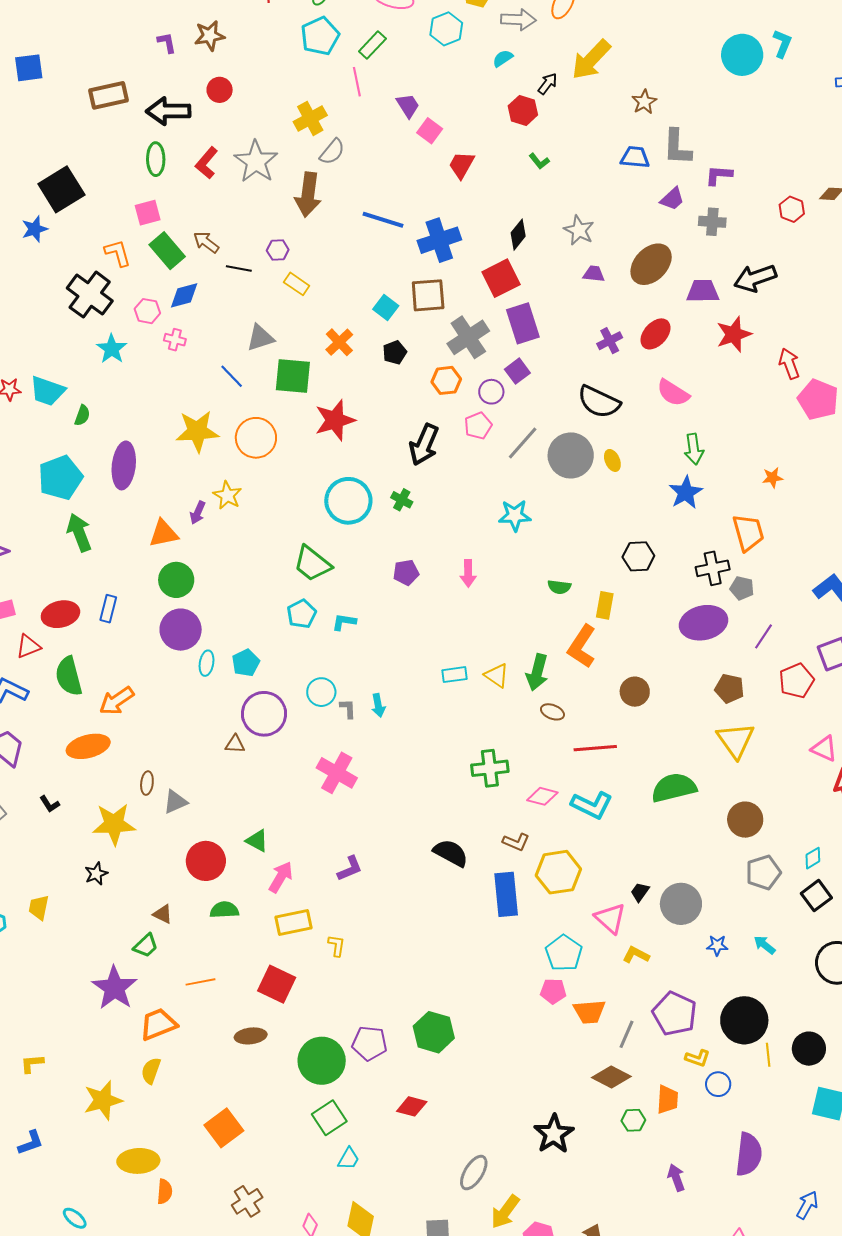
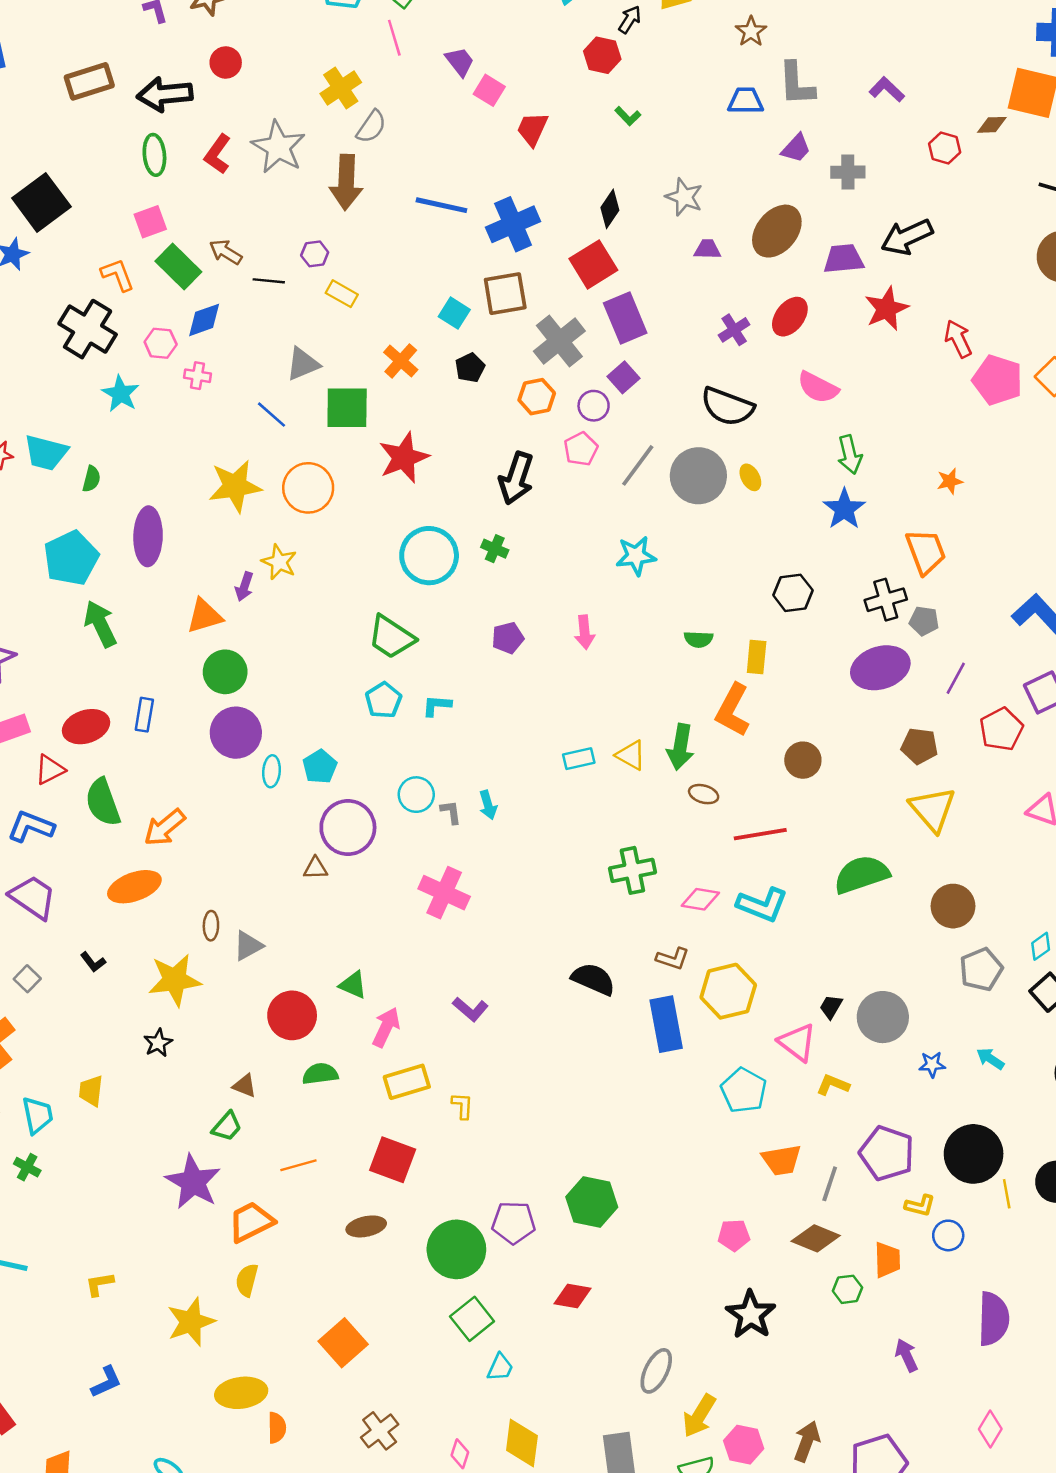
purple L-shape: (719, 175) -> (887, 89), moved, turned 44
purple L-shape: (350, 869) -> (470, 1009), turned 68
pink pentagon: (553, 991) -> (734, 1235), moved

